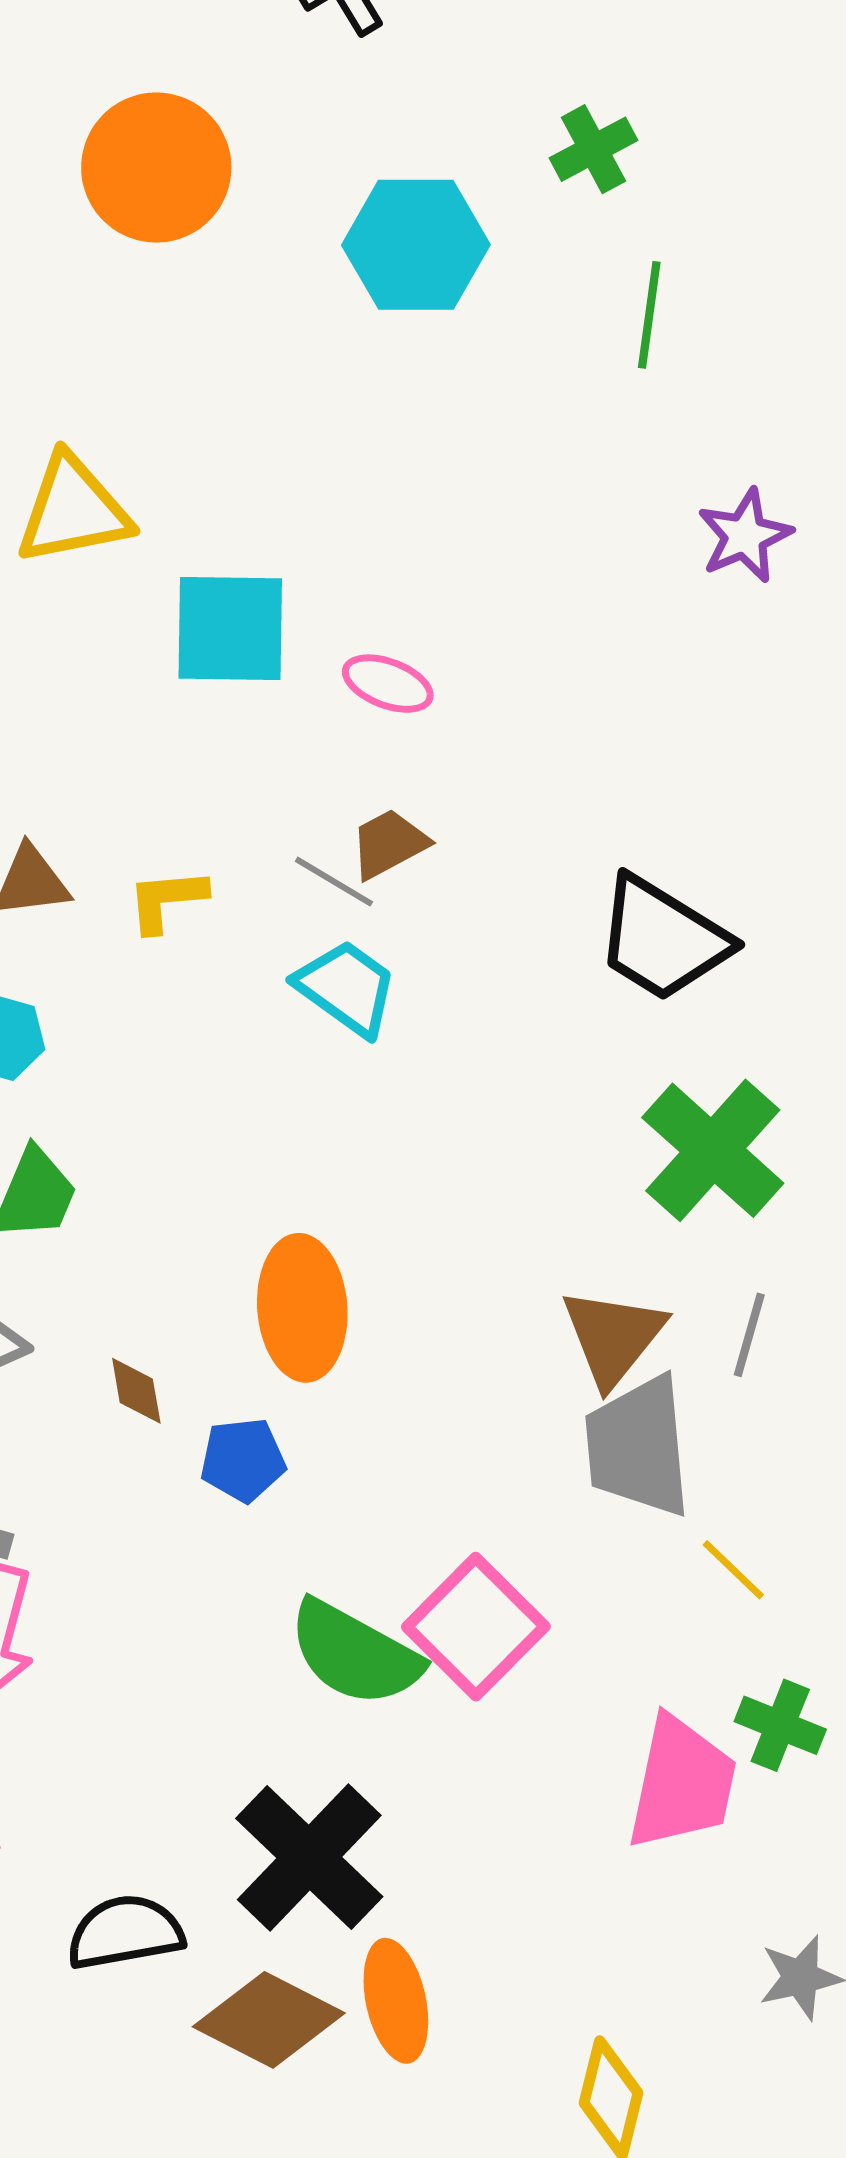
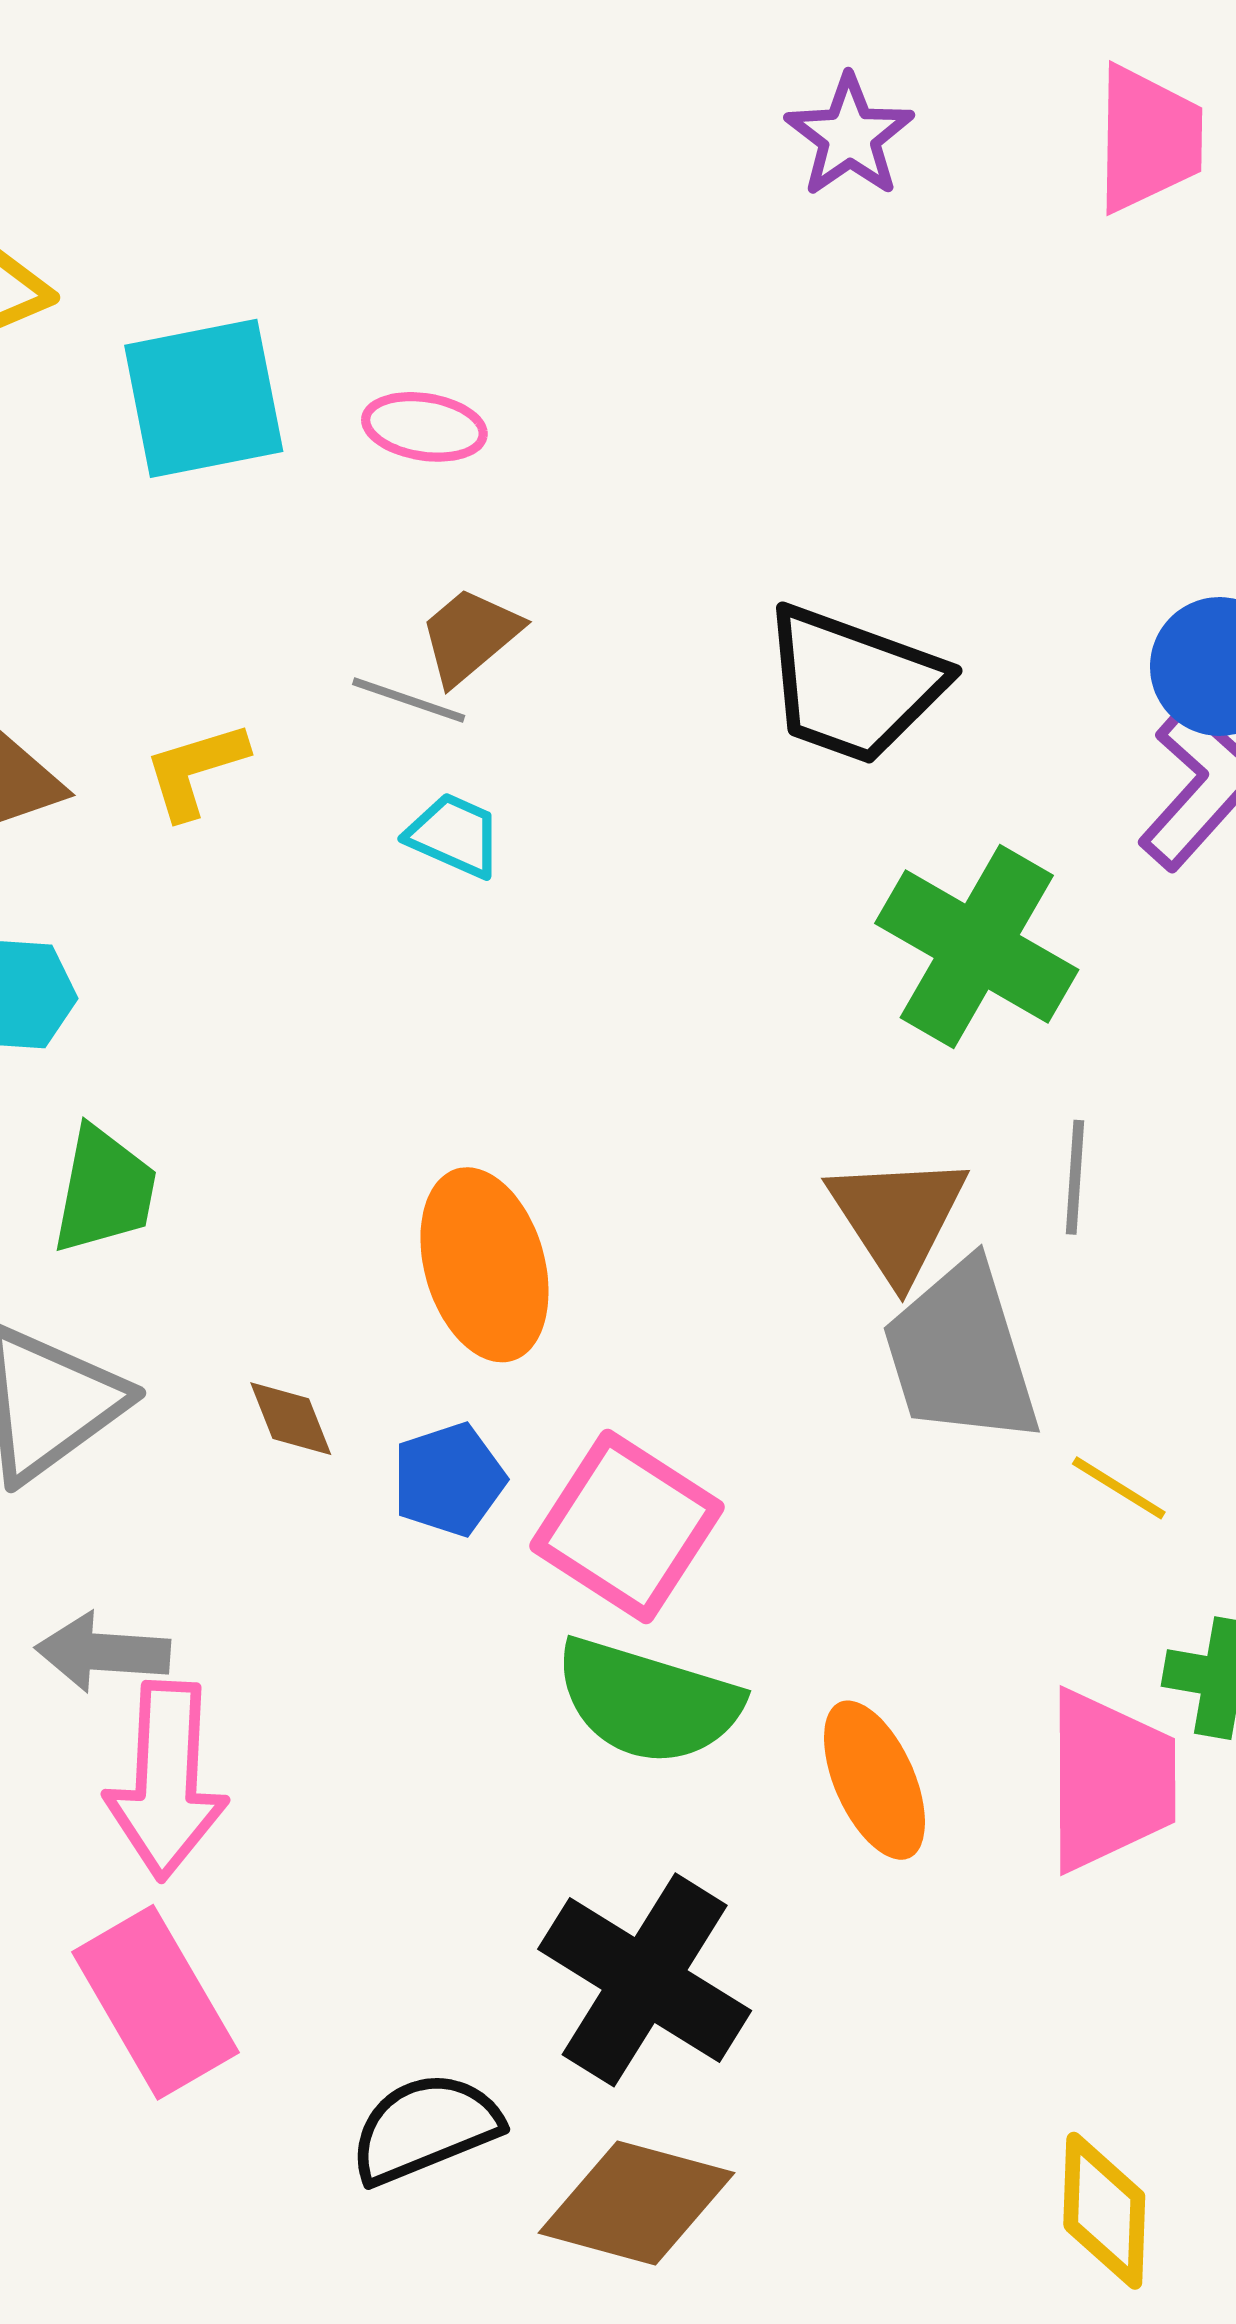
cyan trapezoid: (346, 988) -> (454, 835), size x0.7
pink square: (476, 1627) -> (627, 1526), moved
orange ellipse: (396, 2001) -> (874, 1780), moved

